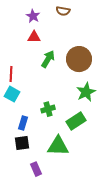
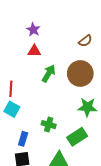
brown semicircle: (63, 11) -> (85, 41), moved, turned -48
green star: (86, 92) -> (87, 107), turned 30
green cross: (48, 109) -> (49, 125), turned 32

